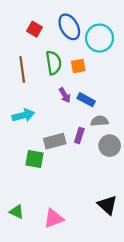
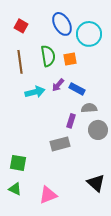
red square: (35, 29) -> (21, 26), moved
purple arrow: (65, 95) -> (58, 85), turned 72
cyan arrow: (23, 115) -> (35, 92), moved
gray rectangle: (55, 141) -> (60, 144), moved
green square: (35, 159) -> (18, 163), moved

